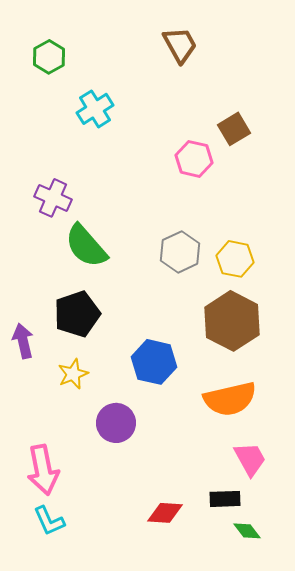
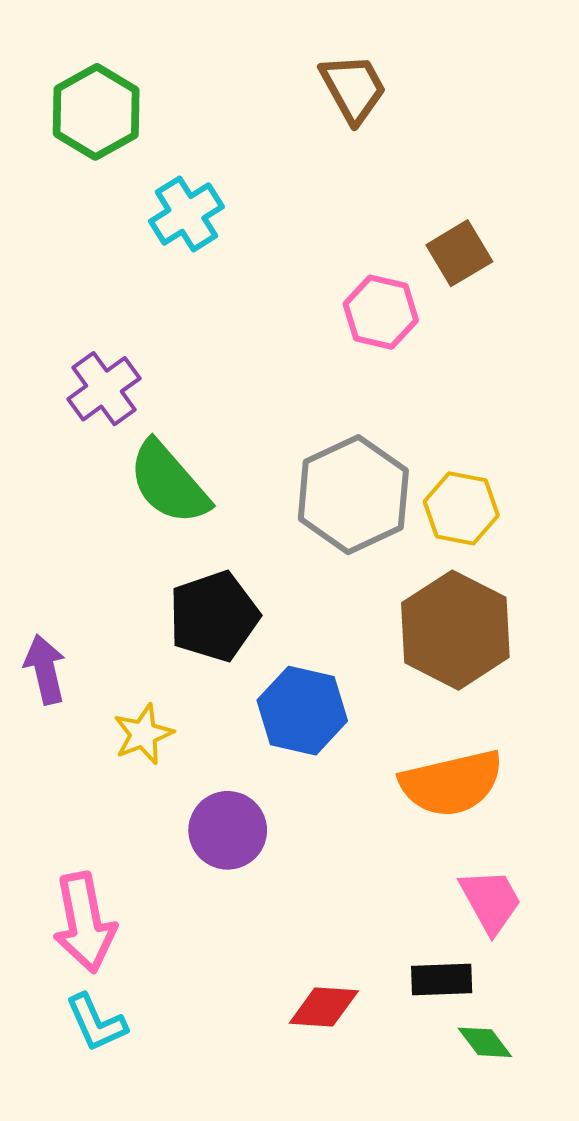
green hexagon: (49, 57) -> (96, 112), size x1.4
purple cross: (53, 198) -> (104, 389), turned 30
gray hexagon: (180, 252) -> (353, 495), size x1.4
black pentagon: (77, 314) -> (214, 616), moved

